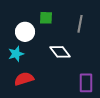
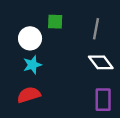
white diamond: (60, 52) -> (101, 62), moved
cyan star: (16, 54) -> (32, 65), moved

